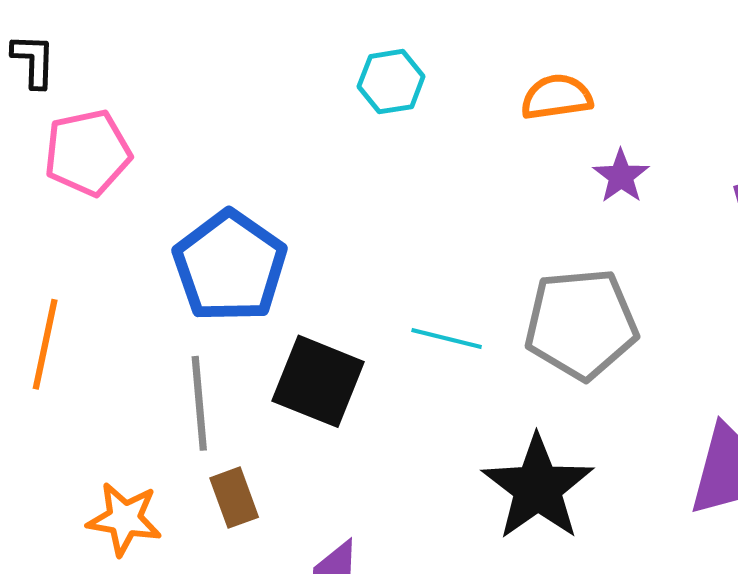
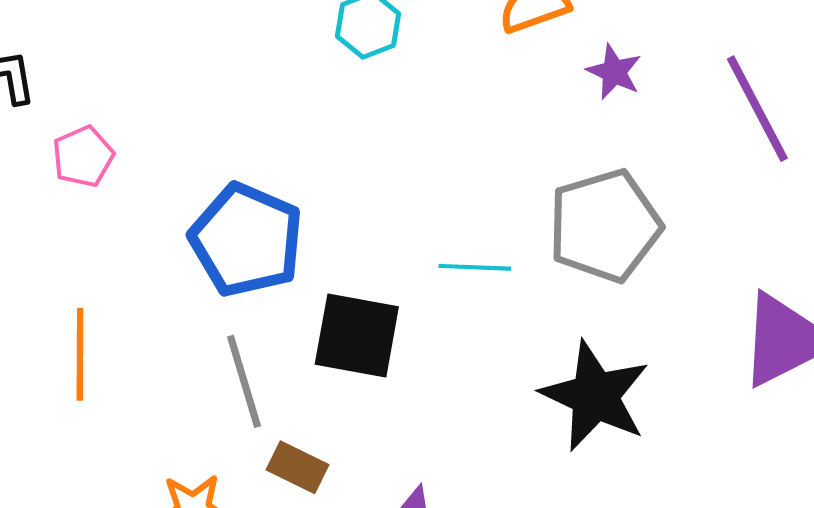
pink pentagon: (88, 153) -> (83, 156), size x0.7
brown rectangle: (234, 498) -> (298, 467), turned -32

